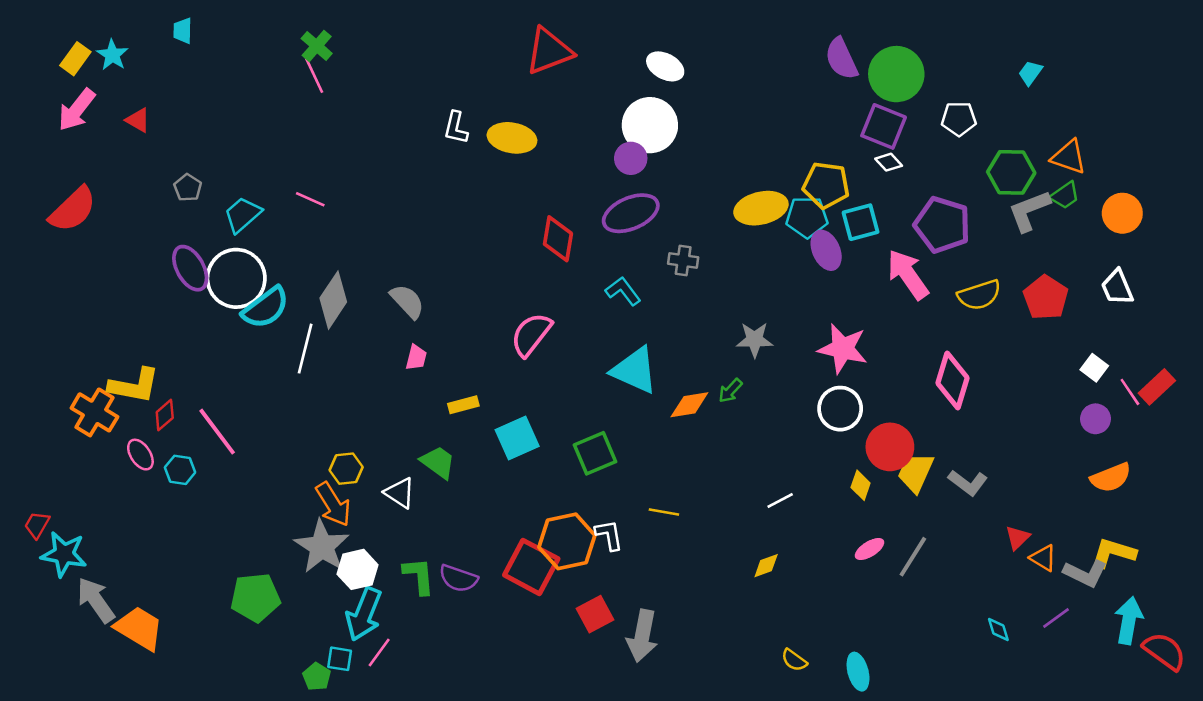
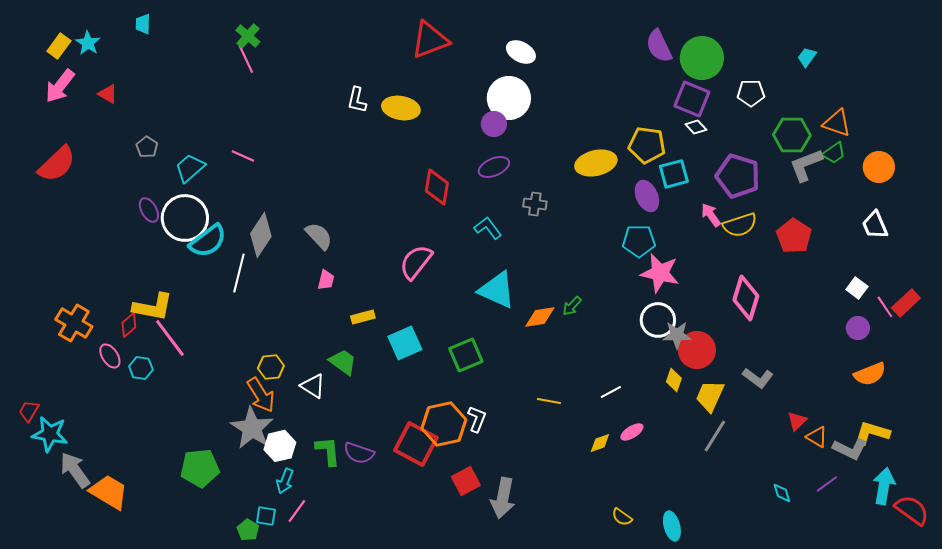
purple ellipse: (631, 213) -> (494, 167), size x0.7
cyan pentagon: (807, 217) -> (639, 241), moved
purple ellipse: (190, 268) -> (149, 210), size x0.7
pink arrow: (908, 275) -> (711, 215), size x0.6
yellow semicircle: (979, 295) -> (740, 225), moved
red pentagon: (1046, 298) -> (794, 236), moved
gray star: (755, 340) -> (677, 335), moved
yellow L-shape: (134, 386) -> (153, 307), moved
yellow trapezoid: (915, 472) -> (710, 396), moved
yellow line: (664, 512) -> (549, 401), moved
white L-shape: (609, 535) -> (477, 419), turned 32
pink ellipse: (870, 549) -> (632, 432), moved
cyan arrow: (364, 614) -> (285, 481), size x0.6

